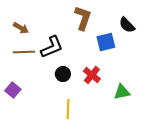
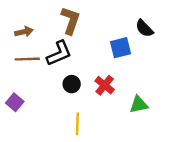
brown L-shape: (83, 18) -> (70, 20), moved
brown arrow: (21, 28) -> (24, 32), turned -42

